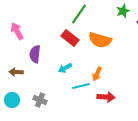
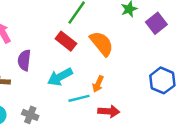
orange semicircle: (100, 40) -> (102, 44), turned -145
cyan arrow: (65, 68) -> (60, 77), size x1.5

